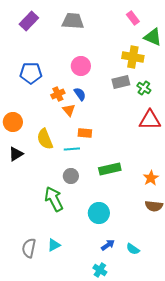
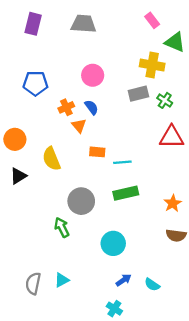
purple rectangle: (29, 21) -> (33, 24), turned -30
cyan line: (72, 149) -> (122, 162), moved
gray circle: (71, 176) -> (81, 201), size x1.5
green arrow: (54, 199) -> (62, 227), size x0.7

